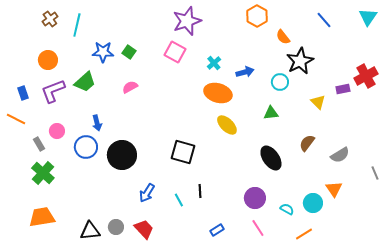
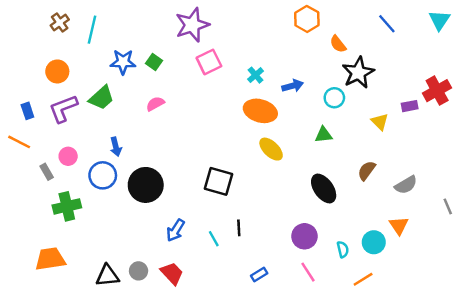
purple star: (187, 21) -> (192, 25), moved
pink square: (175, 52) -> (209, 62), turned 35
green cross: (43, 173) -> (67, 206), moved, turned 35
cyan semicircle: (287, 209) -> (343, 249), turned 48

